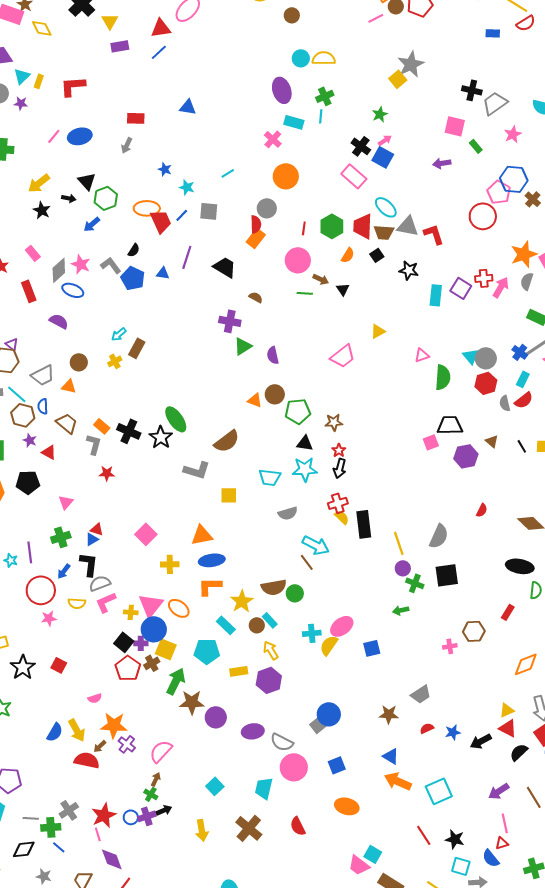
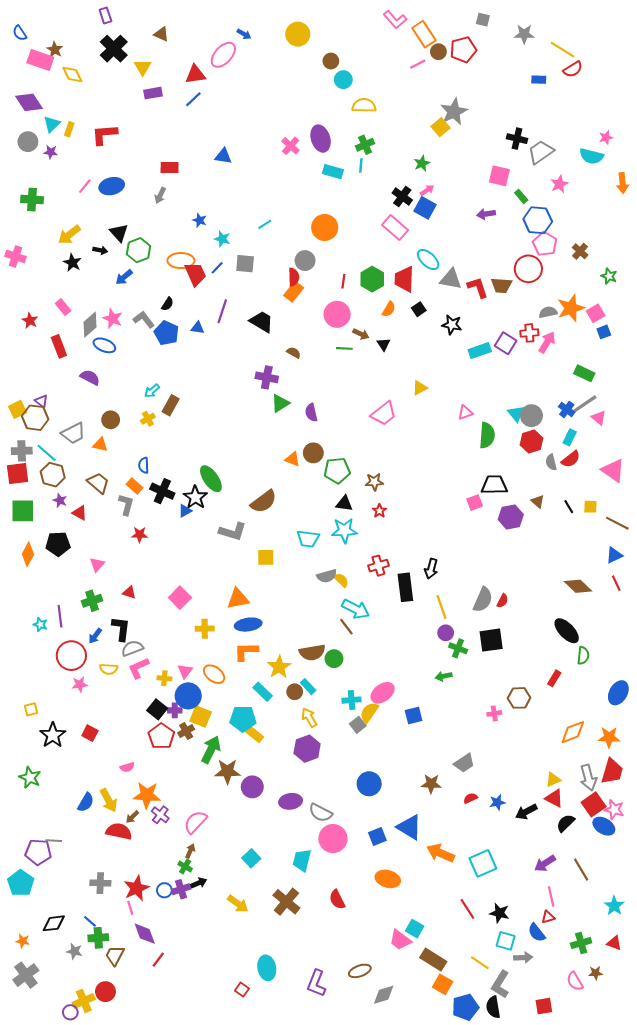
cyan circle: (301, 58) -> (343, 80), moved
pink cross: (273, 139) -> (291, 146), moved
blue hexagon: (514, 179) -> (538, 220), moved
brown trapezoid: (384, 232) -> (501, 285), moved
gray semicircle: (527, 281) -> (548, 312), moved, turned 60
cyan rectangle: (436, 295) -> (480, 351), turned 65
blue semicircle: (43, 406) -> (144, 465), moved
black arrow: (340, 468) -> (431, 569), moved
red semicircle: (482, 510) -> (503, 601), moved
yellow semicircle: (342, 517) -> (341, 580), moved
blue triangle: (92, 539) -> (185, 511), moved
black ellipse: (520, 566) -> (567, 631), turned 36
pink triangle: (151, 605) -> (185, 671), size x0.6
yellow rectangle: (239, 671) -> (254, 734), moved, turned 48
gray square: (318, 725) -> (358, 725), moved
blue triangle: (391, 756) -> (409, 827), moved, size x1.5
gray cross: (69, 810) -> (100, 883), turned 36
gray line: (31, 818) -> (54, 841), moved
green cross: (51, 827) -> (98, 938), moved
yellow arrow: (202, 830) -> (238, 904), turned -45

